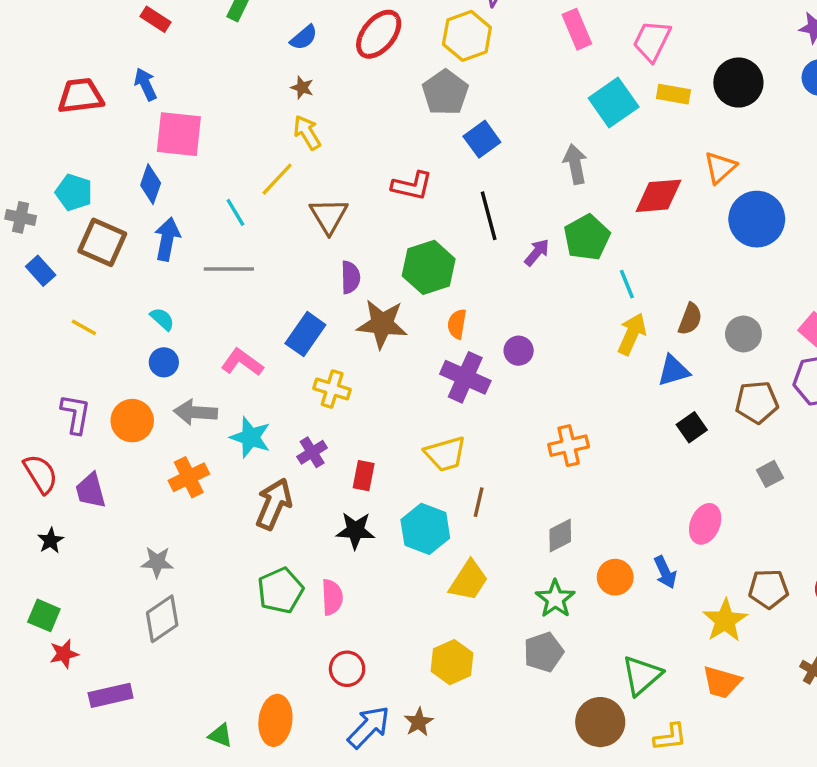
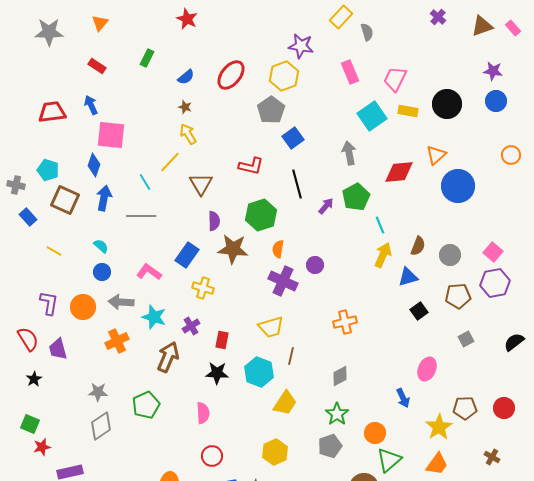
orange circle: (615, 577) -> (375, 433), moved
green pentagon: (280, 590) -> (146, 405), moved
orange trapezoid: (722, 682) -> (437, 464), turned -70

